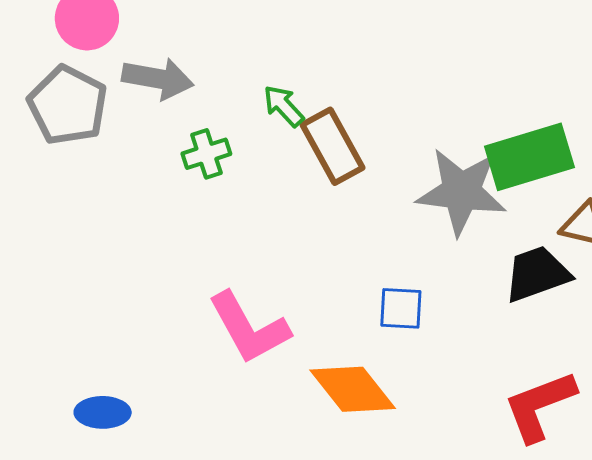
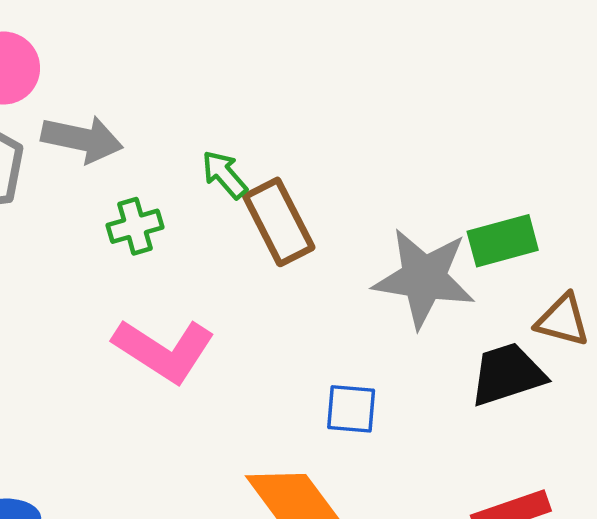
green rectangle: (529, 157) -> (503, 241), size x0.7
pink L-shape: (249, 328) -> (164, 350), moved, turned -30

